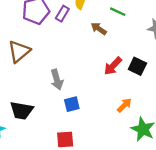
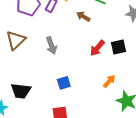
black square: (137, 66) -> (119, 47), turned -35
gray arrow: (57, 80) -> (51, 46), moved

